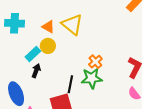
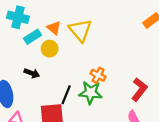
cyan rectangle: (33, 54) -> (33, 37), moved
orange cross: (95, 62) -> (98, 75), turned -32
black arrow: (36, 71) -> (32, 73), turned 80

